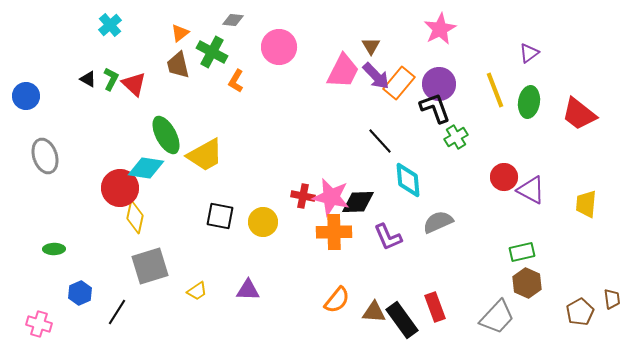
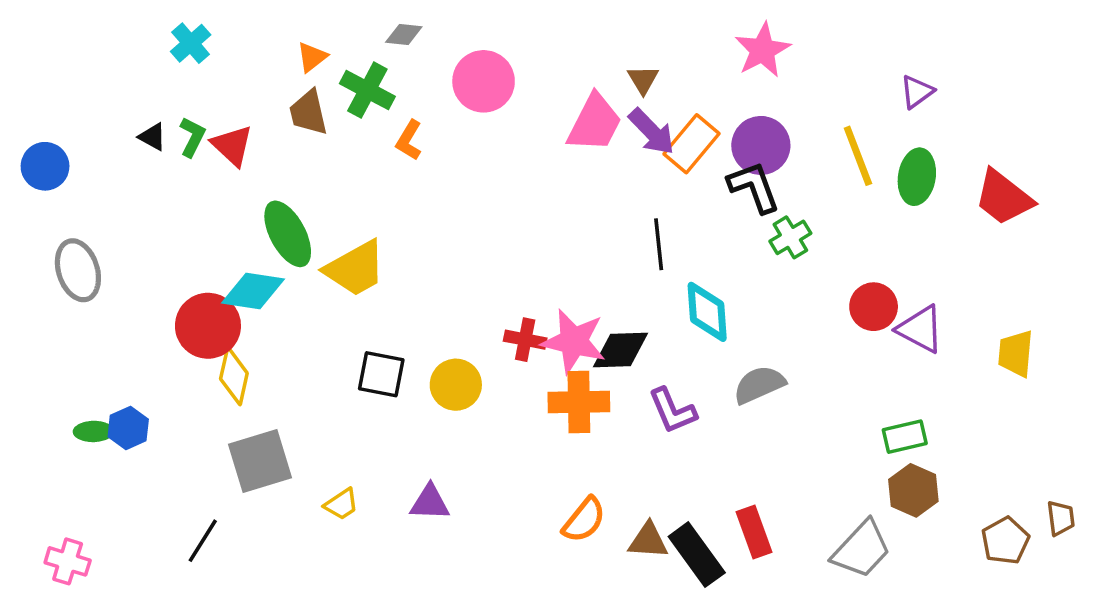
black line: (380, 141) -> (659, 244), turned 36
blue hexagon: (80, 293) -> (128, 428), moved

